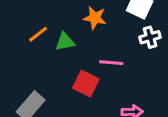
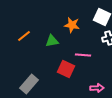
orange line: (38, 34) -> (24, 36), moved

